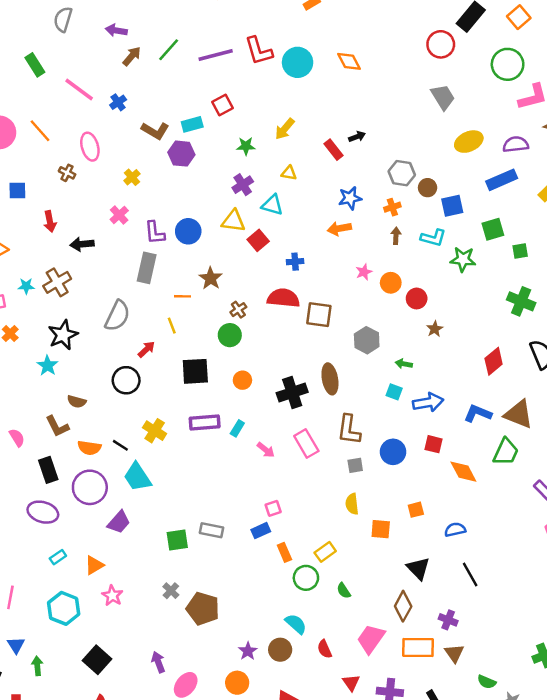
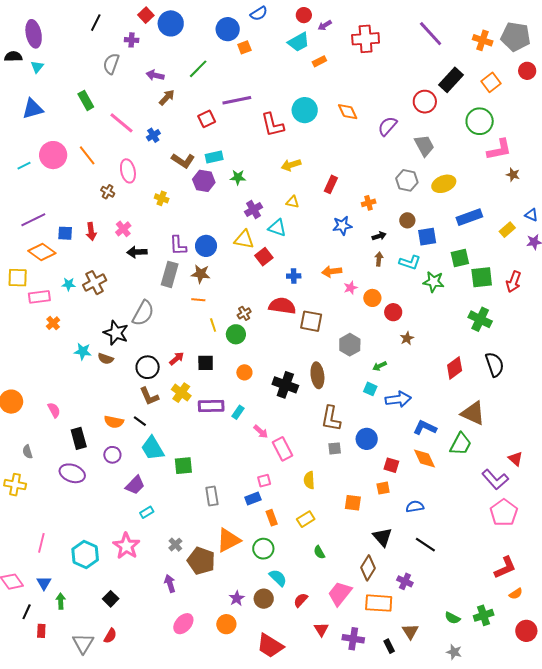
green line: (169, 50) -> (198, 69), moved
red L-shape: (259, 51) -> (272, 125), moved
red square: (223, 105) -> (207, 119), moved
yellow arrow: (285, 129) -> (291, 165), turned 30
black arrow: (357, 137) -> (379, 236), moved
purple semicircle: (516, 144) -> (387, 126), moved, turned -45
green star: (246, 146) -> (238, 177), moved
red rectangle: (334, 150) -> (331, 184), turned 60
gray hexagon: (402, 173) -> (407, 180), moved
yellow cross: (132, 177) -> (162, 198), turned -32
blue square: (17, 190) -> (65, 233), moved
orange cross: (392, 207) -> (369, 203), moved
pink cross: (119, 215) -> (123, 229), moved
orange arrow: (339, 229) -> (332, 271), moved
black arrow: (82, 244) -> (137, 252), moved
green square: (520, 251) -> (482, 277), size x1.6
brown star: (211, 278) -> (201, 274), moved, turned -30
yellow line: (172, 326) -> (213, 325), moved
black star: (63, 335) -> (116, 333), moved, turned -30
red arrow: (146, 349) -> (177, 359), moved
green arrow: (404, 364) -> (380, 366), turned -40
cyan star: (48, 366) -> (83, 351), turned -30
black square: (195, 371) -> (206, 363), size x0.7
black cross: (292, 392) -> (285, 385), turned 35
brown semicircle: (77, 402) -> (106, 359), moved
blue L-shape: (478, 413) -> (425, 428), moved
brown L-shape: (57, 426) -> (149, 396), moved
yellow cross: (155, 431) -> (181, 393), moved
pink rectangle: (306, 443) -> (283, 449), moved
red square: (433, 444) -> (391, 465), moved
purple circle: (90, 487) -> (112, 455), size x0.6
yellow semicircle: (352, 504) -> (309, 480), moved
gray rectangle: (212, 530) -> (212, 496), turned 66
green square: (177, 540) -> (183, 466), moved
cyan rectangle: (58, 557) -> (147, 512), moved
orange triangle: (94, 565) -> (228, 540), moved, size x1.5
black line: (470, 575) -> (425, 545), turned -30
green circle: (306, 578) -> (263, 549), moved
pink star: (112, 596) -> (126, 546), size x1.5
red semicircle: (325, 649) -> (301, 600), turned 63
brown triangle: (454, 653) -> (410, 631), moved
black square: (97, 660) -> (111, 599), size x0.7
purple arrow: (158, 662) -> (170, 583), moved
green semicircle: (487, 682) -> (452, 618), moved

